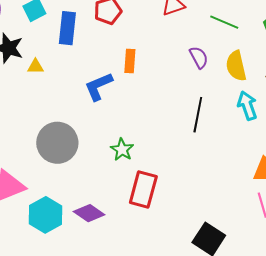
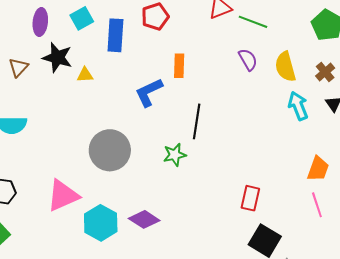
green line: (224, 22) -> (253, 22), moved
black line: (198, 115) -> (197, 121), moved
green star: (122, 150) -> (175, 155), turned 30
red rectangle: (143, 190) -> (250, 198), moved, size x0.7

